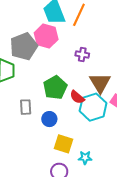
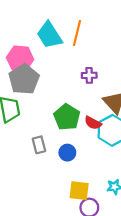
pink hexagon: (46, 36) -> (20, 58), moved
yellow square: (64, 144) -> (79, 191), moved

